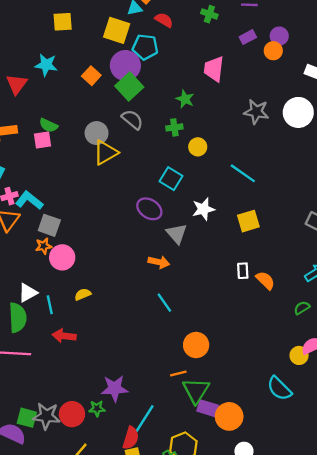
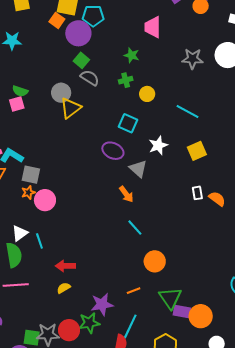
orange square: (91, 76) -> (57, 20), moved
green square: (129, 87) -> (81, 60), moved, size x0.7
orange arrow: (159, 262) -> (126, 194), turned 48
yellow semicircle: (83, 294) -> (64, 288), moved
red arrow: (64, 336) -> (65, 266), moved
orange circle: (196, 345) -> (155, 261), moved
orange line: (178, 373) -> (134, 291), moved
green star: (97, 408) -> (89, 323), size x1.5

